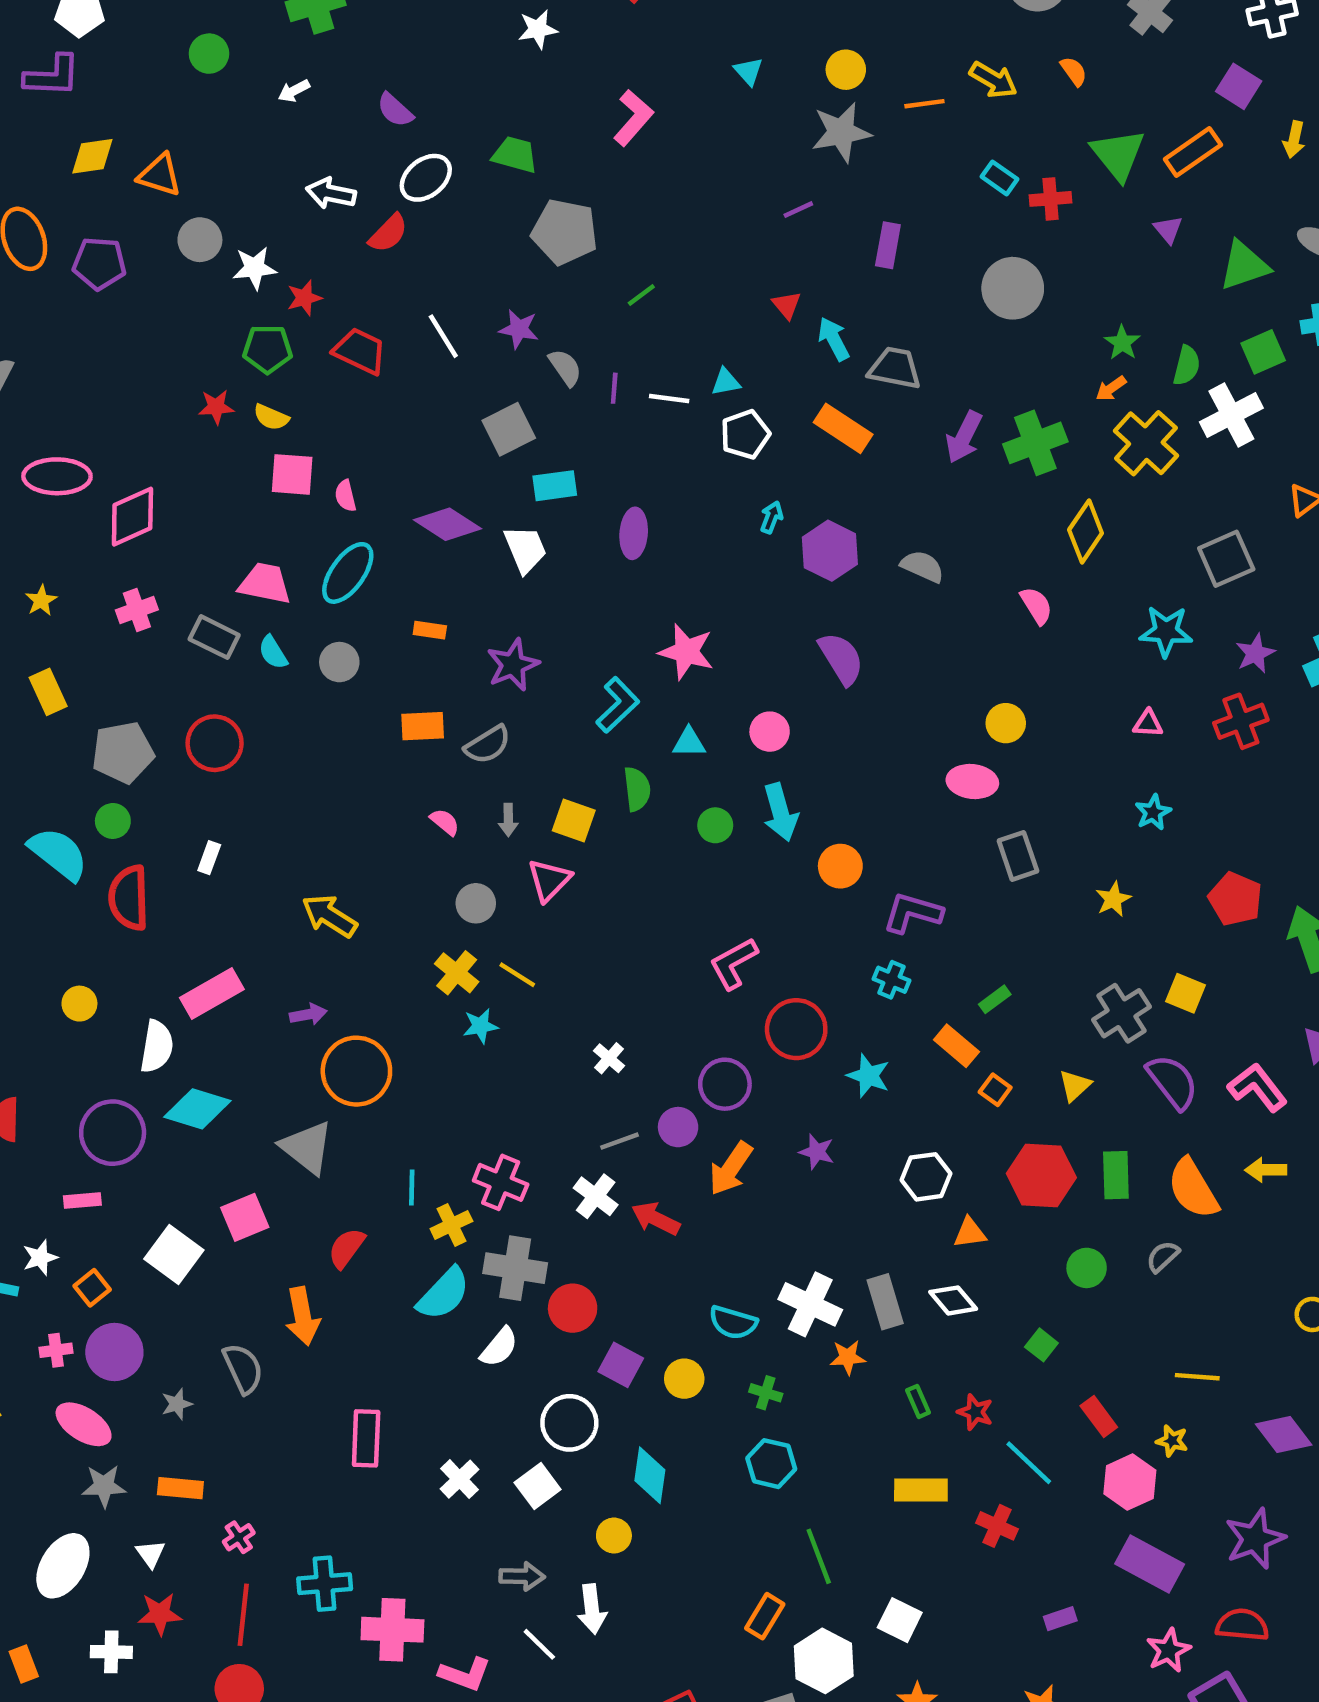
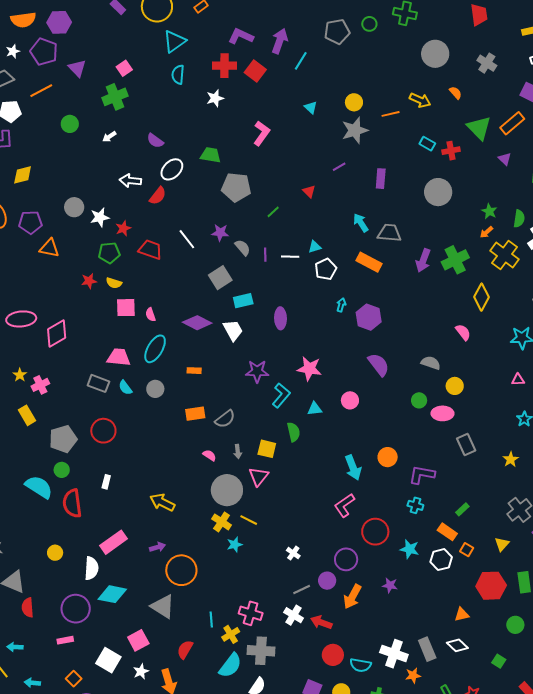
orange triangle: (160, 175) -> (49, 248), moved
red triangle: (787, 305) -> (309, 191), moved
gray semicircle: (922, 566) -> (431, 363), moved
pink cross: (137, 610) -> (40, 385), moved
purple star: (513, 665) -> (257, 371), moved, turned 30
cyan arrow: (780, 812) -> (353, 468), moved
green circle: (715, 825) -> (419, 400), moved
gray circle: (476, 903) -> (227, 490), size x1.8
white hexagon: (926, 1177) -> (441, 560), moved
white star: (40, 1258) -> (141, 672), moved
red circle: (573, 1308) -> (333, 655), moved

